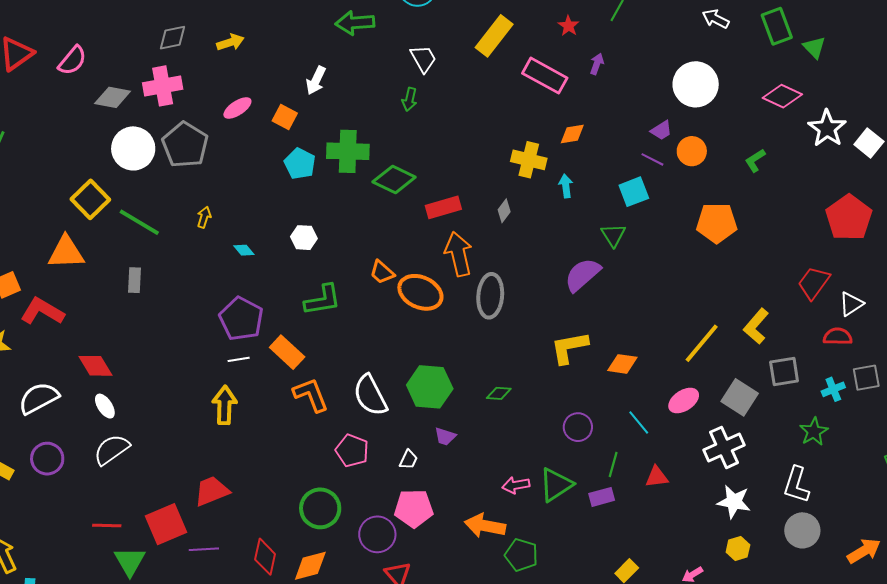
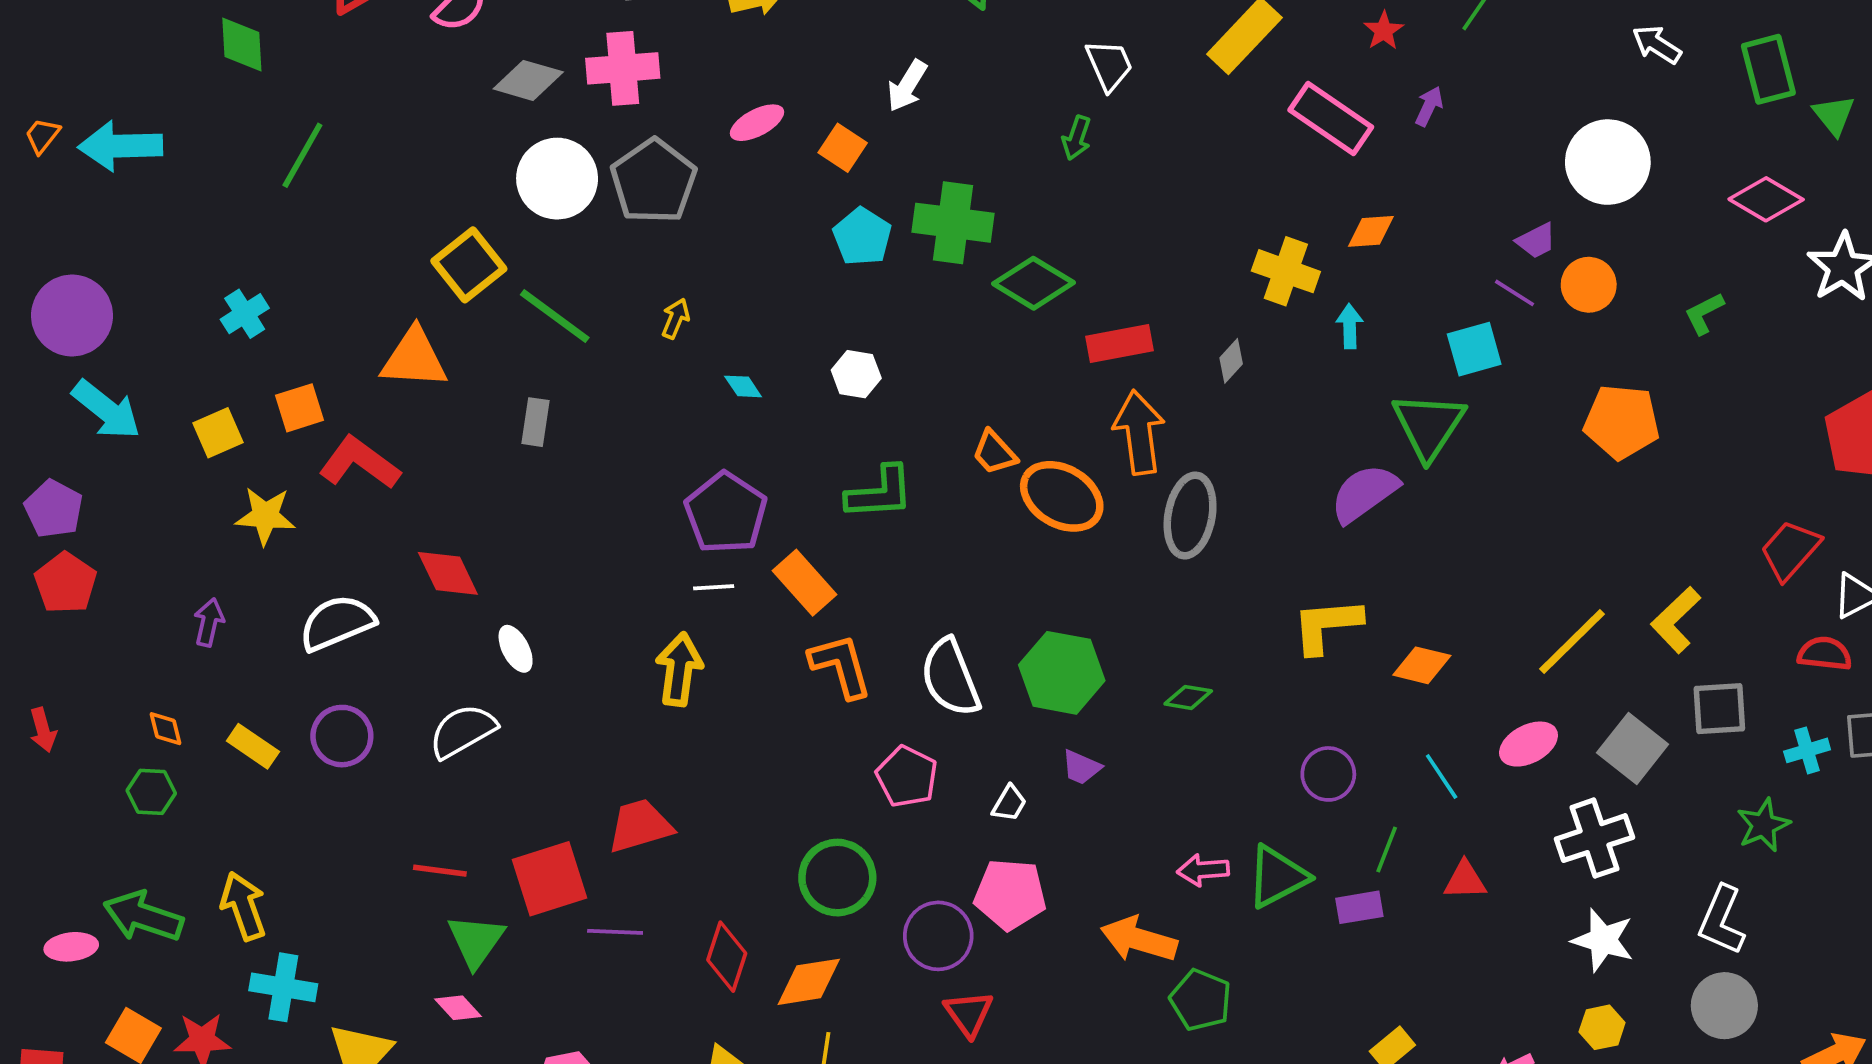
green triangle: (613, 235) -> (1429, 426), size x1.6
white ellipse: (105, 406) -> (516, 649), moved

